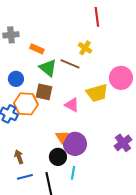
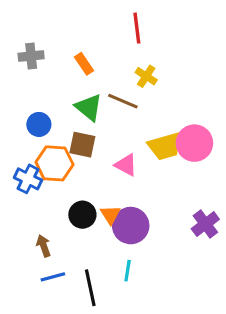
red line: (97, 17) -> (137, 28), moved
orange rectangle: (37, 49) -> (84, 64), moved, turned 32
pink circle: (121, 78) -> (194, 143), moved
black circle: (58, 157) -> (82, 215), moved

